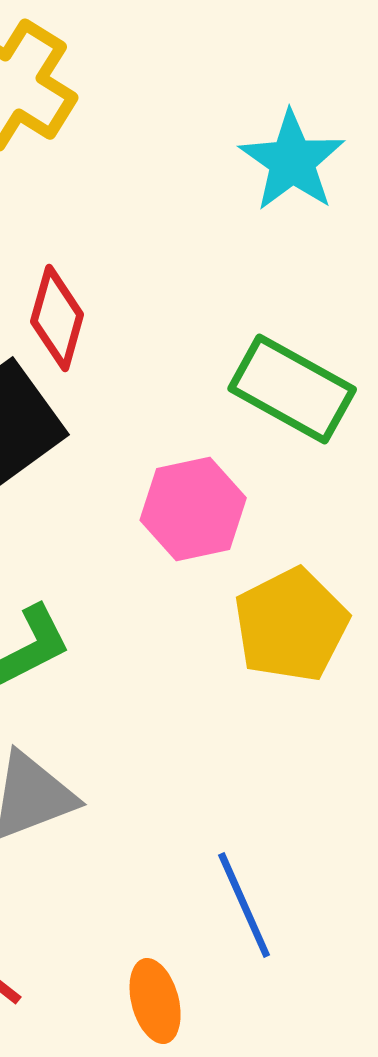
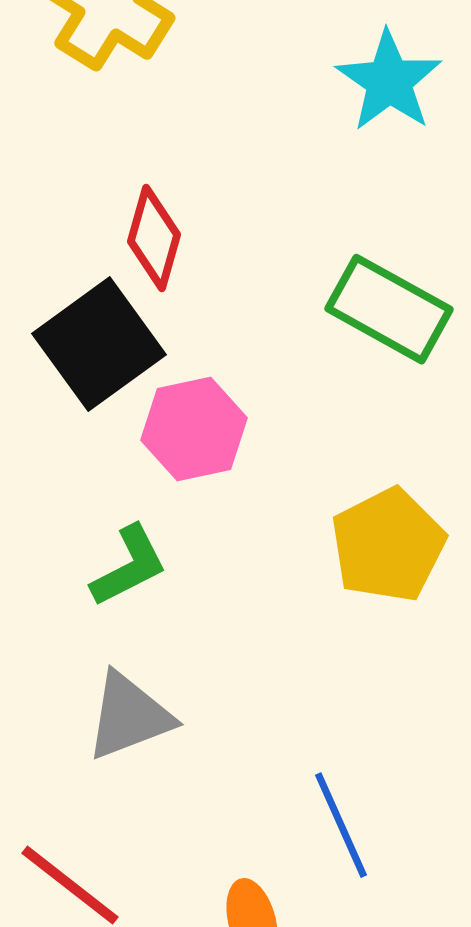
pink hexagon: (193, 509) -> (194, 429), moved

